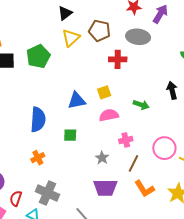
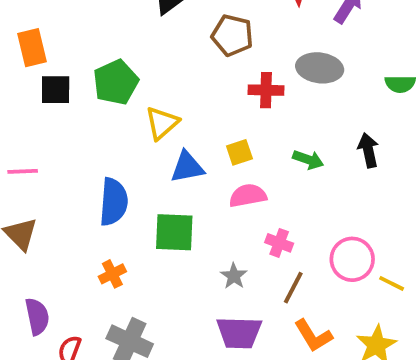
gray ellipse: (138, 37) -> (320, 68), moved
yellow triangle: (71, 38) -> (162, 123), moved
green arrow: (141, 105) -> (308, 160), moved
green square: (70, 135) -> (174, 232), size x1.6
pink cross: (126, 140) -> (279, 243), turned 32

